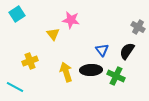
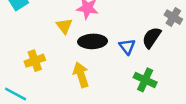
black semicircle: (127, 51) -> (152, 38), moved
black ellipse: (91, 70) -> (93, 41), moved

